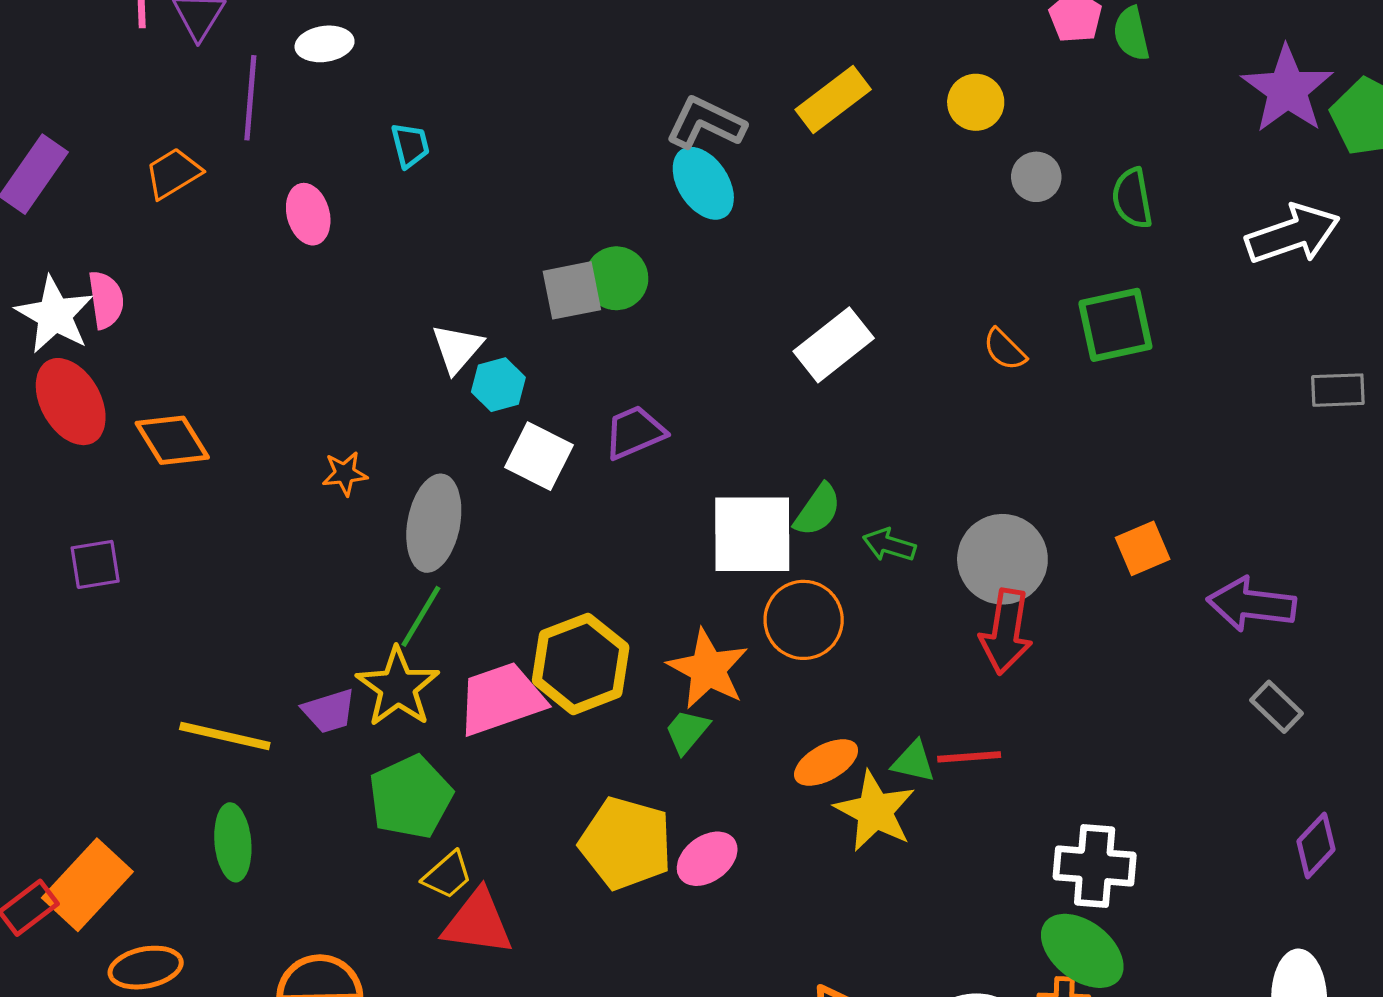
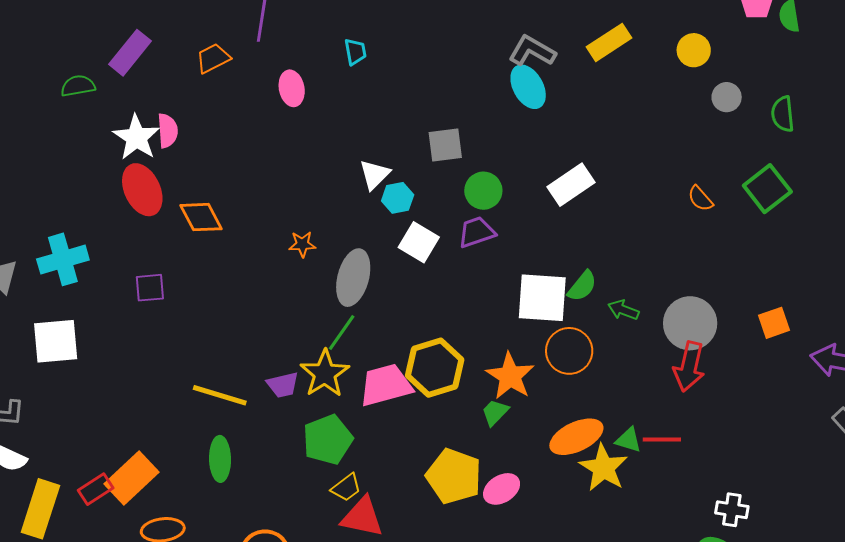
green circle: (616, 278) -> (483, 191), moved
green square: (1115, 325) -> (767, 189), turned -30
white rectangle: (834, 345) -> (571, 185), moved
orange ellipse: (826, 762) -> (576, 437), size x1.4
white cross: (1095, 866) -> (732, 510), size x0.7

